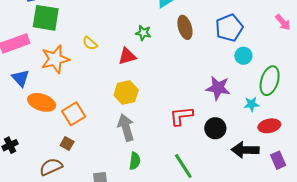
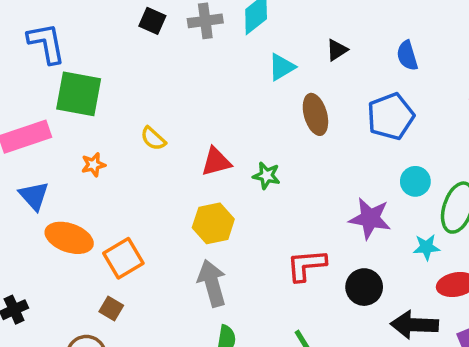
green star: (143, 33) -> (266, 176), moved
cyan circle: (243, 56) -> (415, 181), moved
orange star: (55, 59) -> (93, 165), size x0.5

